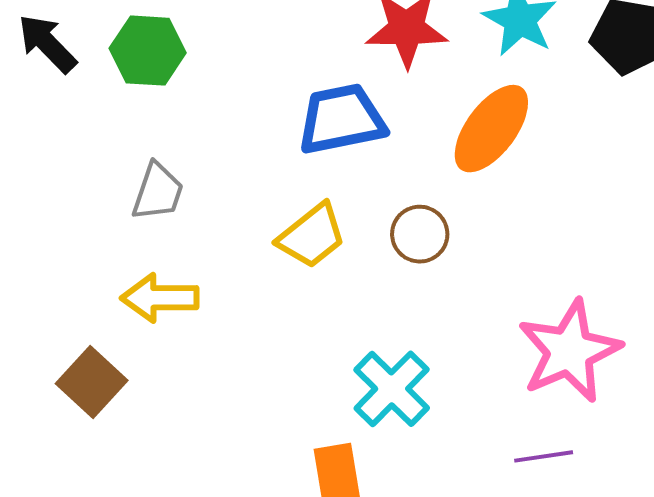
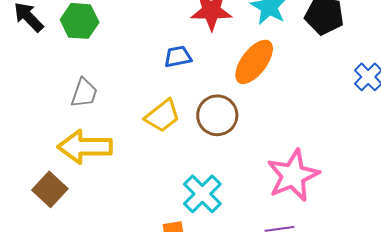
blue trapezoid: (341, 119) -> (178, 57), size x0.6
brown circle: (420, 234) -> (217, 115), size x1.4
yellow arrow: (160, 298) -> (85, 147), size x1.4

